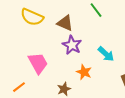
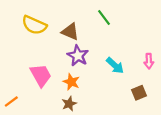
orange star: (84, 72) -> (71, 82), moved
orange line: (19, 87) -> (11, 102), moved

